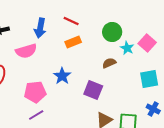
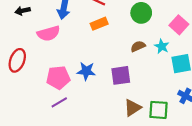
cyan star: (127, 48) -> (162, 46), moved
blue star: (62, 76) -> (86, 71), moved, turned -30
purple square: (93, 90) -> (121, 75), turned -30

